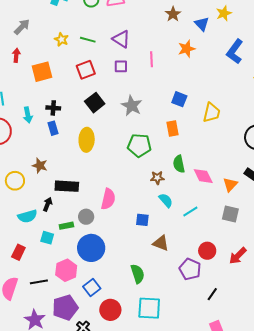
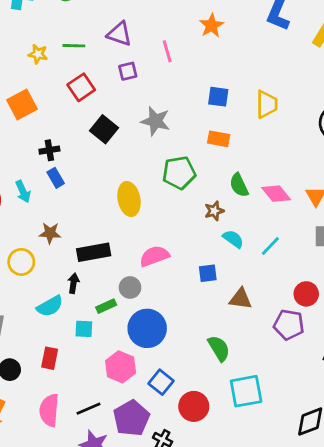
cyan arrow: (28, 115) -> (23, 192), moved
orange rectangle: (172, 129) -> (219, 139), turned -56
yellow ellipse: (87, 140) -> (129, 199), moved
pink semicircle: (108, 199) -> (154, 256), turned -110
black line: (39, 282) -> (89, 409), moved

